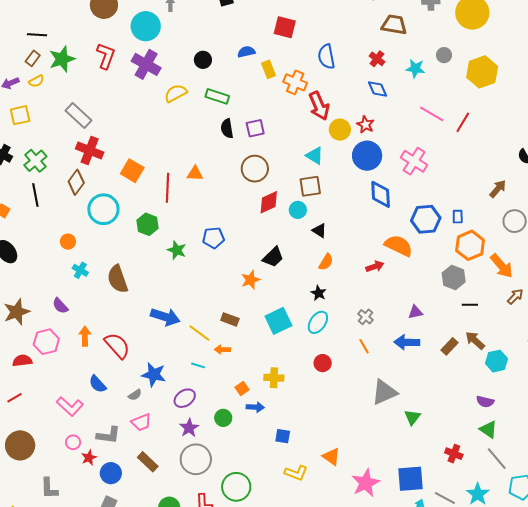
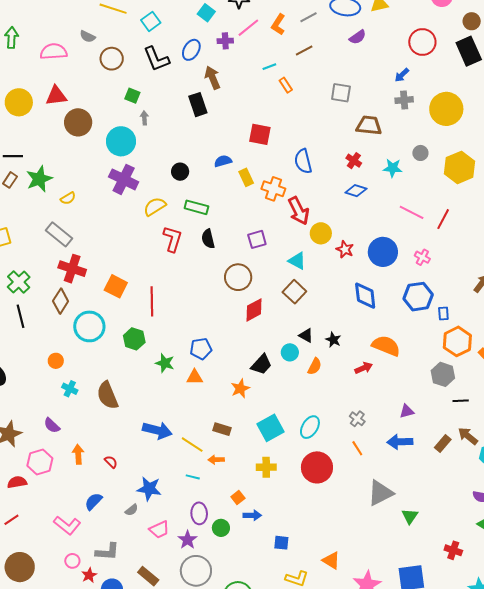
red L-shape: (106, 56) -> (173, 239), moved
yellow semicircle: (36, 81) -> (68, 198), moved
blue diamond: (377, 89) -> (356, 191), turned -45
red star: (365, 125) -> (345, 249), moved
purple square: (255, 128) -> (257, 239), moved
blue circle: (367, 156) -> (383, 252), moved
pink cross: (414, 161) -> (422, 257), moved, size x0.6
orange triangle: (195, 173) -> (195, 377), moved
brown square: (310, 186) -> (294, 292), turned -35
cyan circle: (298, 210) -> (290, 352), moved
blue hexagon: (426, 219) -> (418, 297), moved
black star: (319, 293) -> (333, 340), moved
red semicircle: (117, 346) -> (111, 462), size x0.5
red circle: (323, 363) -> (317, 467), size x1.8
yellow cross: (274, 378) -> (266, 467), moved
blue semicircle: (98, 384) -> (93, 501), turned 90
purple ellipse: (185, 398) -> (199, 513), moved, turned -55
pink trapezoid: (141, 422) -> (159, 529), moved

